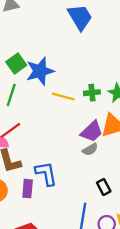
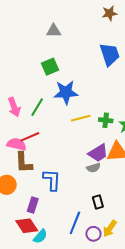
green square: (16, 64) -> (50, 67), moved
yellow line: (63, 96) -> (81, 118), turned -42
purple rectangle: (28, 189) -> (33, 205), moved

